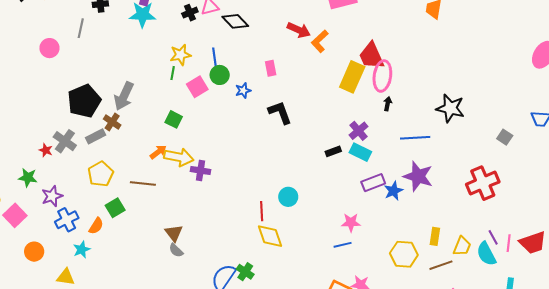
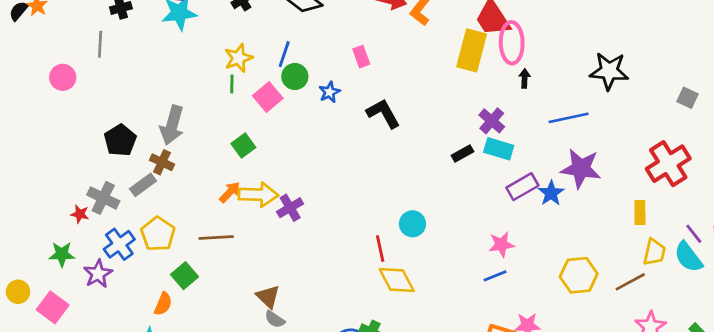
blue line: (214, 57) -> (284, 54), turned 36
black pentagon: (84, 101) -> (120, 140), size x0.7
green square: (174, 119) -> (243, 146), turned 36
purple cross: (201, 171) -> (290, 208), turned -30
blue cross: (67, 220) -> (119, 244), moved
yellow rectangle: (435, 236) -> (640, 212), moved

